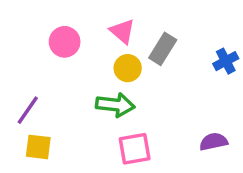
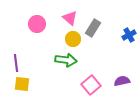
purple line: (28, 110) -> (16, 63), turned -42
pink square: (135, 149) -> (91, 85), moved, turned -30

